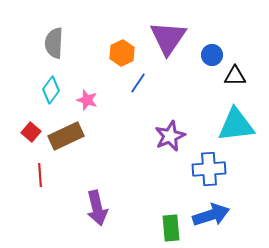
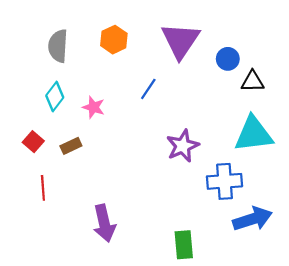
orange hexagon: (122, 53) -> (114, 40), moved
brown rectangle: (66, 136) -> (71, 146), size x0.6
blue arrow: (211, 215) -> (252, 219), moved

